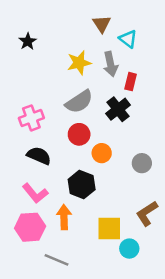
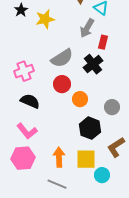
yellow star: (79, 63) -> (45, 19), moved
gray arrow: (110, 64) -> (87, 28), turned 42
black hexagon: (82, 185) -> (90, 128), moved
orange arrow: (64, 217) -> (59, 157), moved
gray line: (56, 260) -> (57, 184), moved

